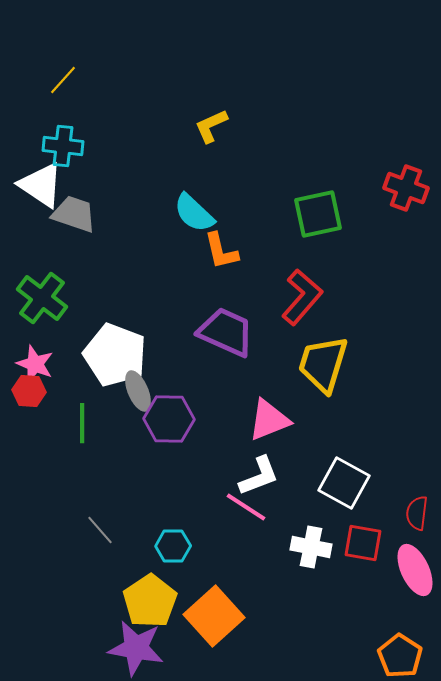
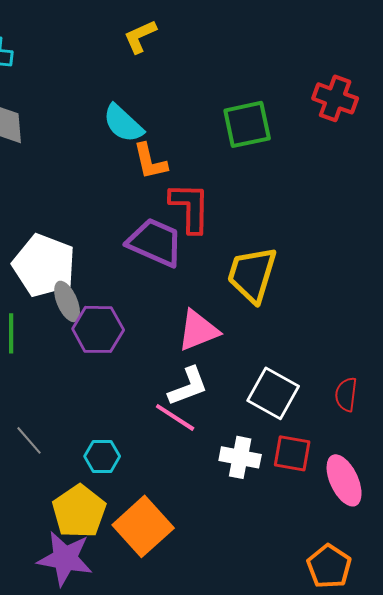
red L-shape: (302, 297) -> (190, 207), moved, turned -40
red semicircle: (417, 513) -> (346, 394), moved

